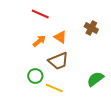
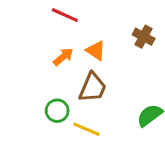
brown trapezoid: (58, 61) -> (93, 88), turned -45

